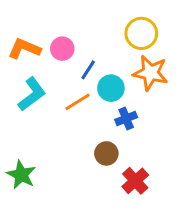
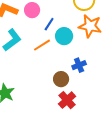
blue cross: (126, 119) -> (79, 65), moved
red cross: (135, 181) -> (67, 100), moved

